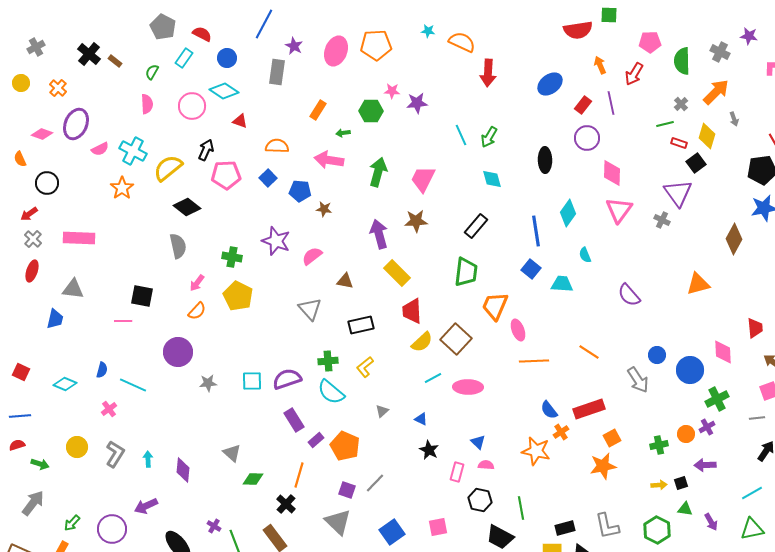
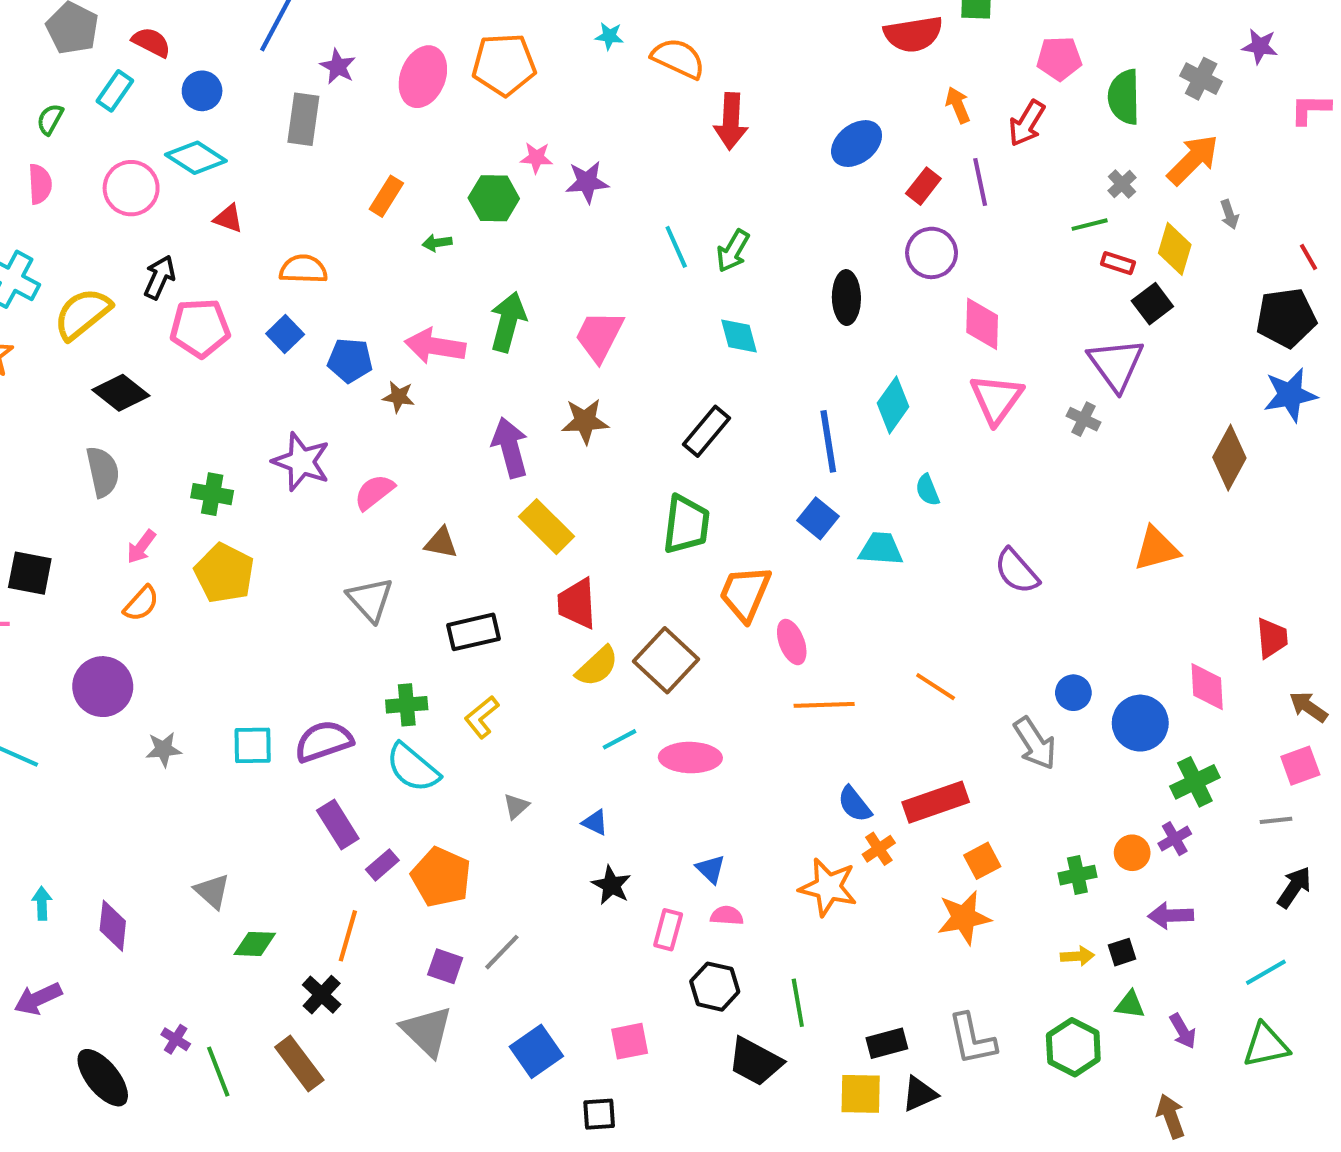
pink arrow: (329, 160) -> (435, 346), moved

